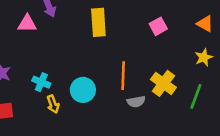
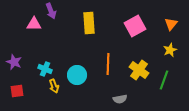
orange triangle: (205, 24) -> (171, 24), turned 40
pink square: (158, 26) -> (135, 26), size x1.5
gray semicircle: (136, 102) -> (120, 99), moved

